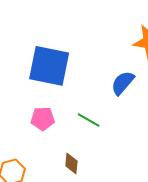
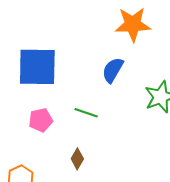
brown diamond: (71, 164) -> (77, 159), turned 35

